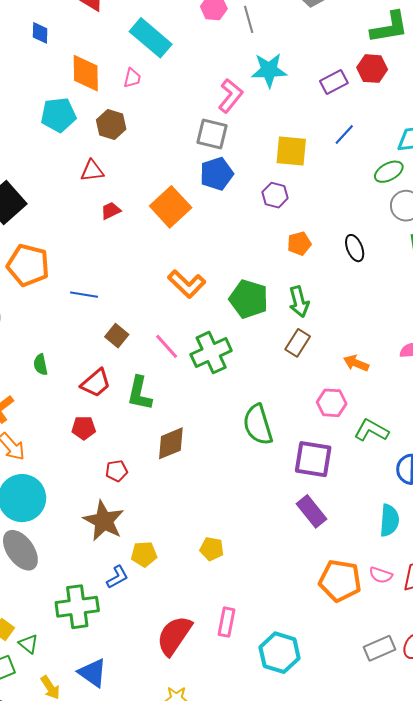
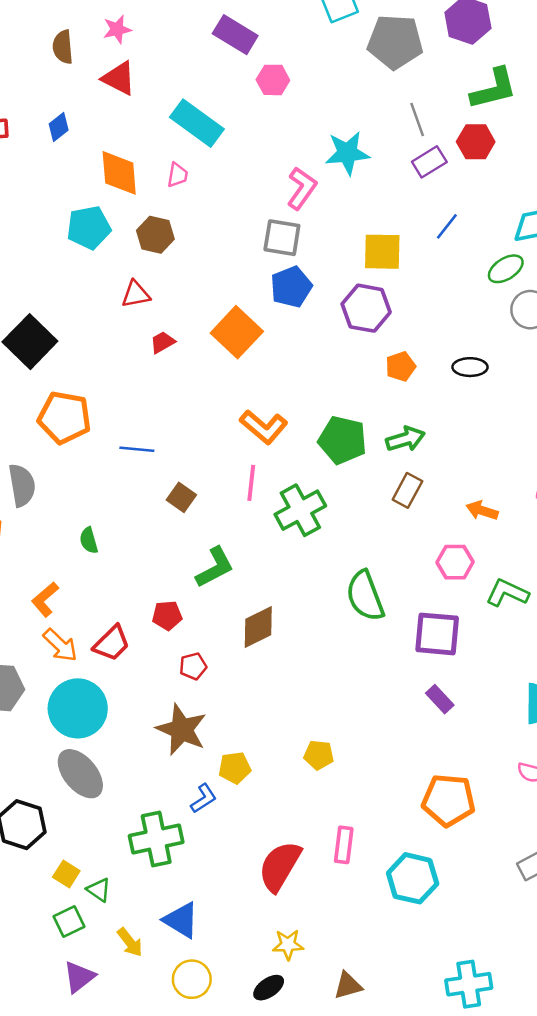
gray line: (249, 19) -> (417, 119), moved
blue diamond: (40, 33) -> (59, 127), turned 55
purple hexagon: (275, 195) -> (366, 308), size x1.5
black ellipse: (355, 248) -> (470, 367), turned -64
green arrow: (299, 302) -> (405, 439), turned -88
pink line: (167, 346) -> (251, 483), moved, turned 52
red trapezoid: (96, 383) -> (112, 643), moved
green L-shape: (140, 393) -> (215, 567), turned -126
red pentagon: (84, 428) -> (167, 615), moved
purple rectangle: (312, 511) -> (440, 699), size x0.7
orange pentagon: (340, 581) -> (449, 800), moved

